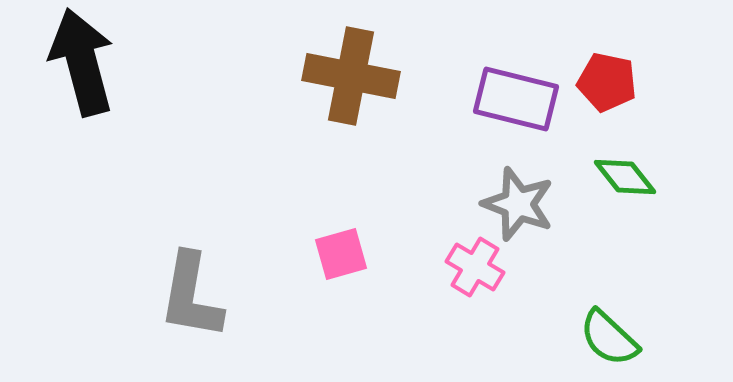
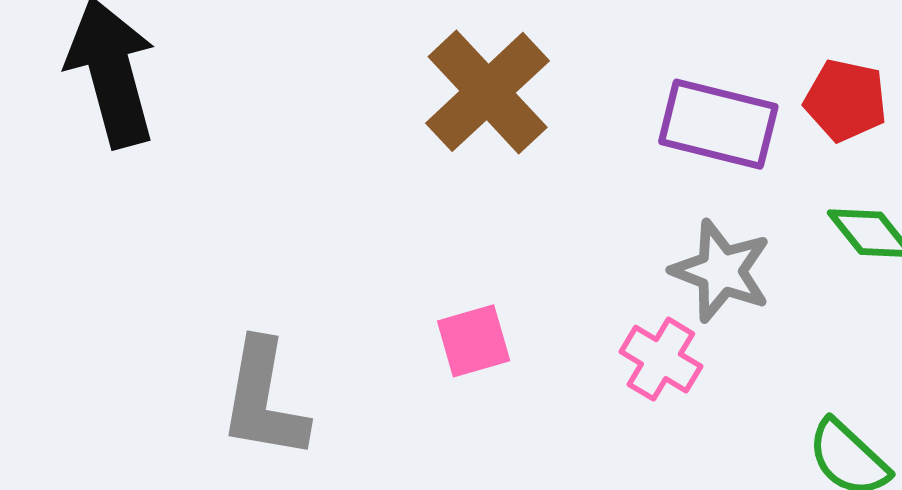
brown cross: (351, 76) -> (488, 92), turned 36

